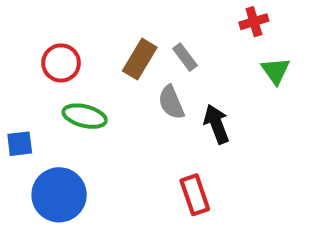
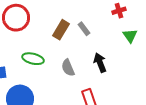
red circle: (61, 63) -> (16, 18), moved, size x1.4
gray semicircle: (171, 102) -> (68, 68), moved

